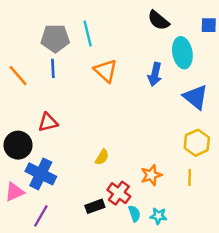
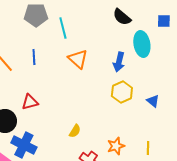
gray pentagon: (55, 38) -> (36, 15), moved
blue triangle: (196, 97) -> (153, 101), moved, size x0.6
yellow hexagon: (197, 143) -> (122, 92), moved

